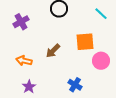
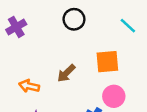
purple cross: (21, 22) -> (16, 27), moved
pink circle: (101, 61) -> (114, 96), moved

